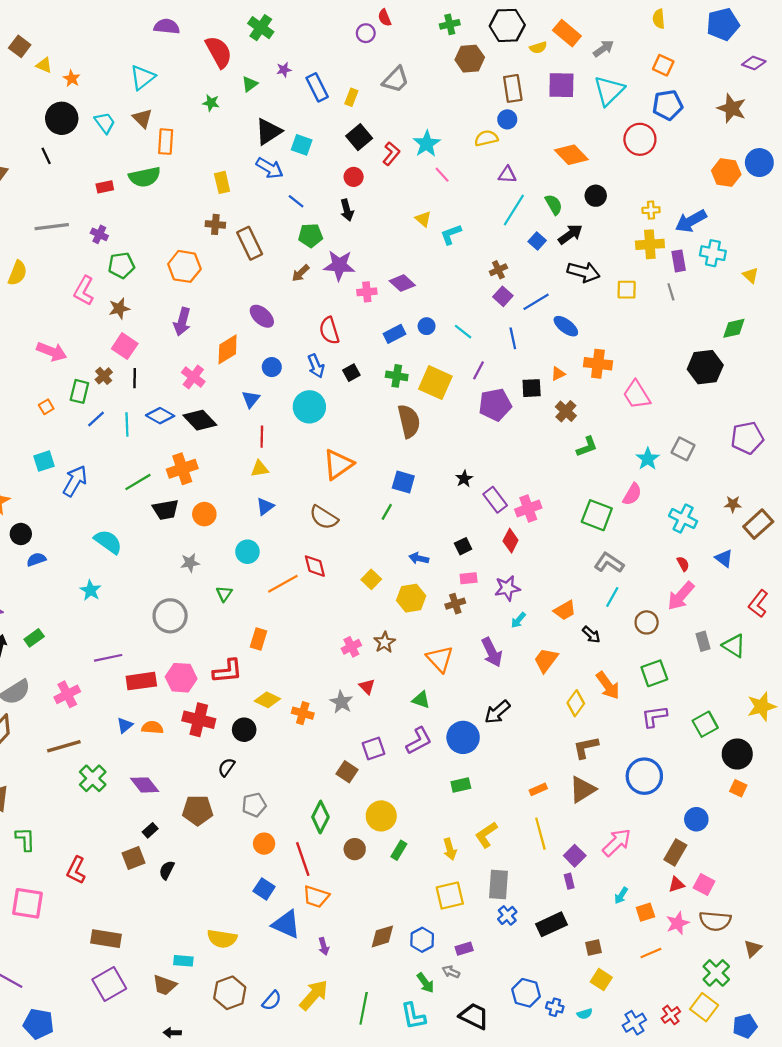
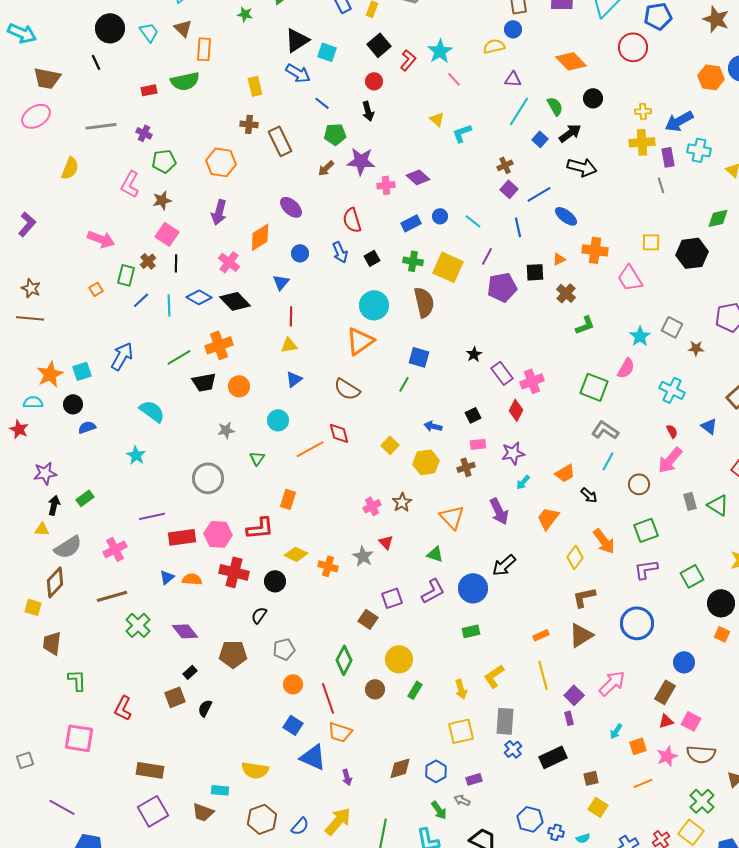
yellow square: (627, 290) -> (651, 242), moved
cyan circle: (309, 407) -> (374, 305), moved
cyan square: (44, 461) -> (82, 371), moved
brown star: (733, 504) -> (696, 348), moved

